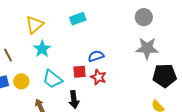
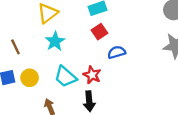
red square: (80, 72) -> (99, 32), moved, turned -32
red star: (98, 77) -> (92, 75), moved

